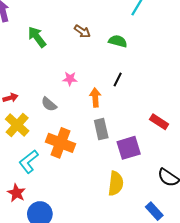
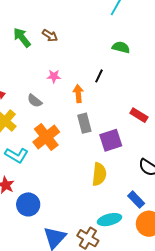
brown arrow: (82, 31) -> (50, 35), moved
green semicircle: (118, 41) -> (121, 47), moved
orange cross: (61, 143) -> (46, 137), turned 32
cyan L-shape: (29, 162) -> (17, 155), turned -110

